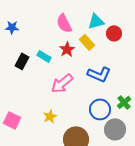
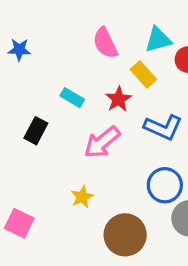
red star: (67, 49) -> (118, 99), moved
black rectangle: (22, 61) -> (36, 131), moved
pink square: (12, 120) -> (19, 223), moved

